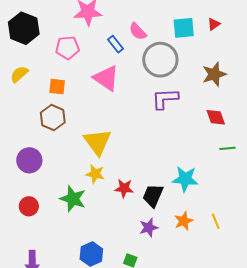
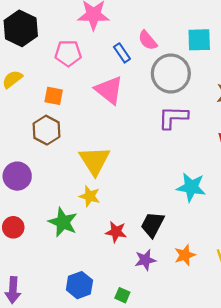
cyan star: (185, 179) -> (191, 187), moved
red star: (124, 188) -> (116, 232), moved

